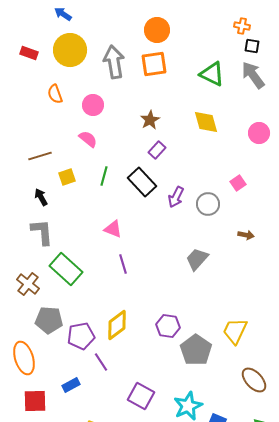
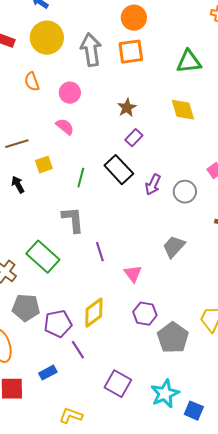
green triangle: (212, 74) -> (189, 62), turned -32
green line: (104, 176) -> (81, 178), moved
pink triangle: (113, 229) -> (133, 274), moved, turned 30
gray L-shape: (42, 232) -> (73, 220), moved

